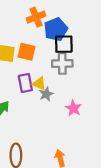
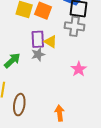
gray star: (46, 94) -> (38, 54), moved

